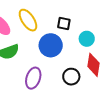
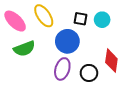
cyan circle: (87, 39) -> (102, 20), moved
purple ellipse: (33, 78) -> (62, 69), moved

